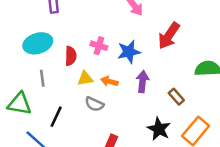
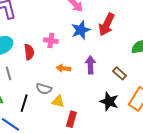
blue star: (129, 52) -> (81, 30), moved
yellow triangle: (85, 78) -> (58, 101), moved, turned 32
gray semicircle: (94, 104) -> (44, 89), moved

